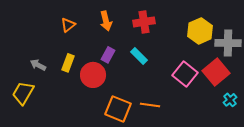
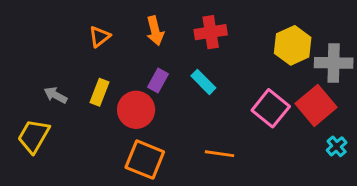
orange square: (118, 109) -> (145, 160), moved

